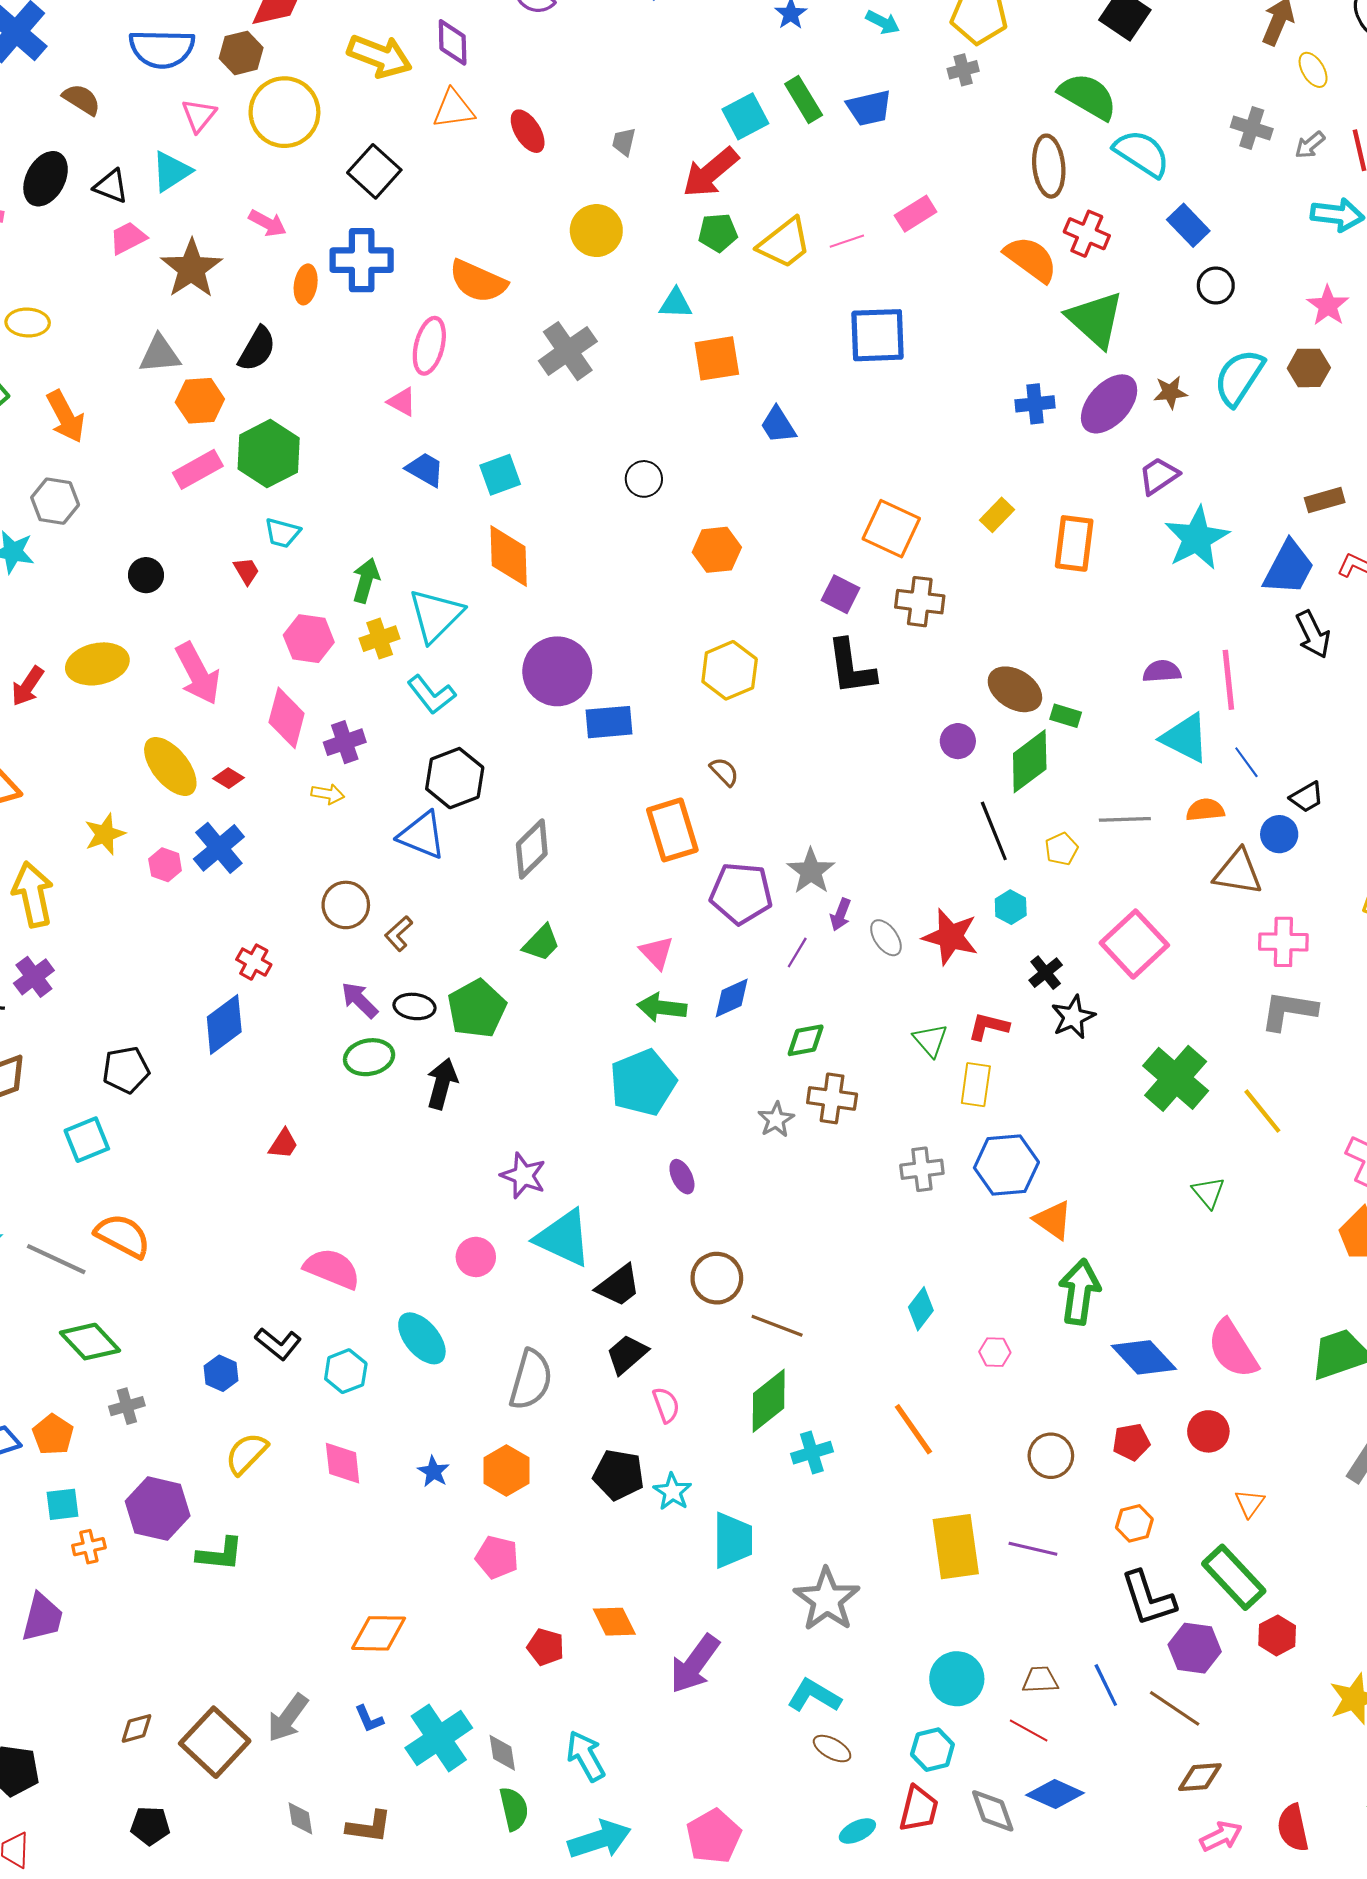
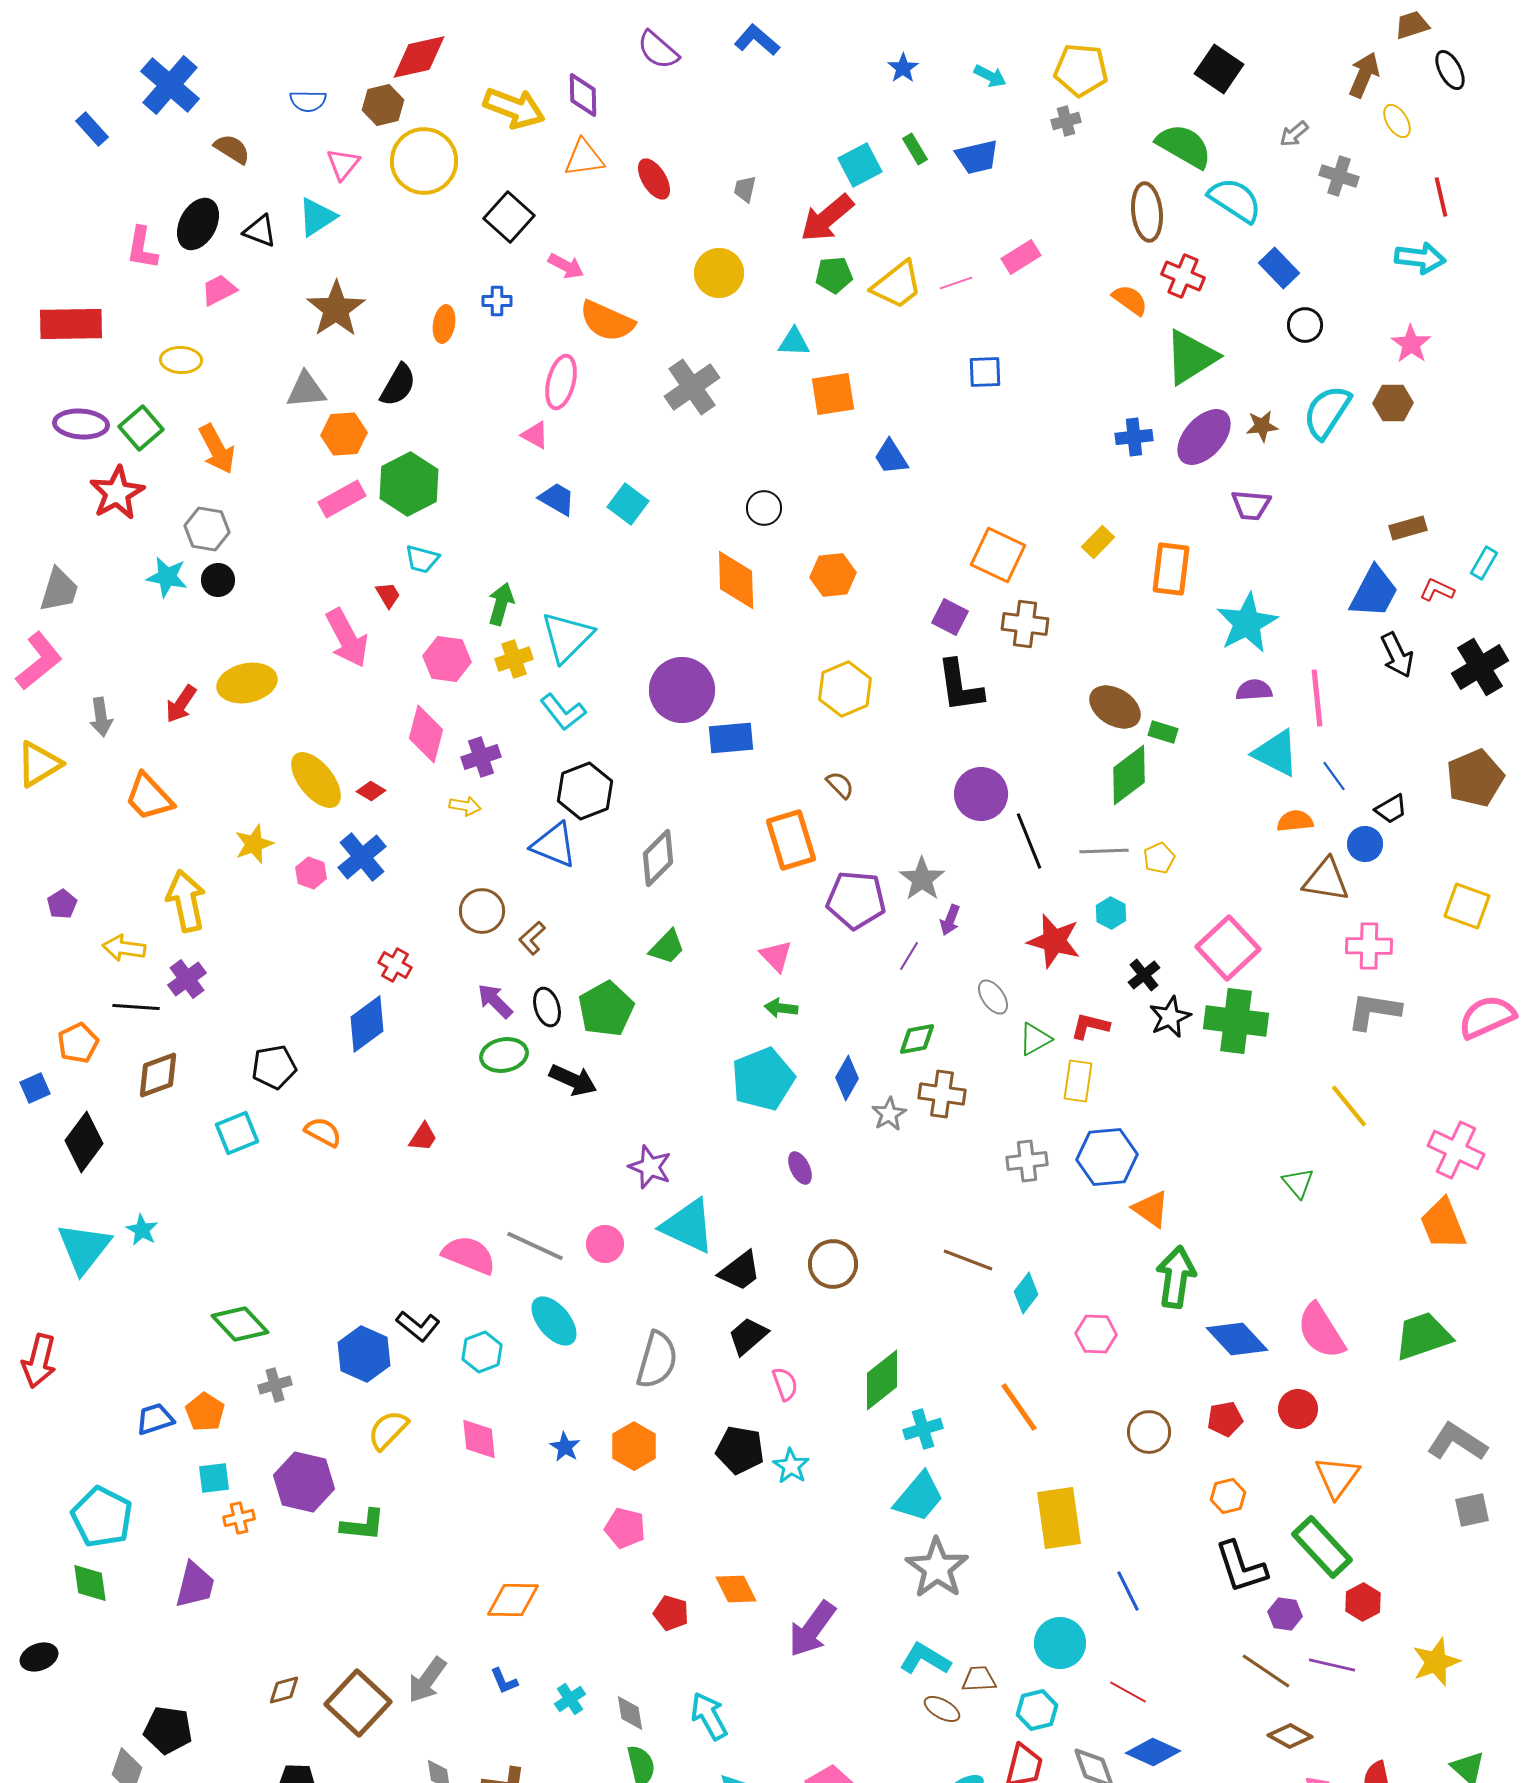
blue semicircle: (162, 49) -> (308, 101), size x0.6
green rectangle: (804, 99) -> (915, 149), size x0.7
gray arrow: (1310, 145) -> (1294, 134), moved
pink arrow: (268, 223) -> (566, 266), moved
pink trapezoid: (128, 238) -> (219, 290), moved
orange semicircle: (1031, 259) -> (1130, 300), size x0.7
blue cross: (362, 260) -> (497, 301), size x0.5
green triangle: (1095, 319) -> (1191, 357), turned 46
blue square: (878, 335) -> (985, 372), size x0.6
cyan square: (500, 475) -> (628, 504), turned -33
purple trapezoid: (1159, 476) -> (1251, 505), turned -141
cyan star: (1197, 538) -> (1247, 623), moved
orange diamond: (509, 556) -> (736, 580), moved
black circle: (146, 575) -> (218, 580), moved
pink arrow: (198, 673) -> (347, 638), moved
purple circle: (958, 741) -> (981, 794), moved, size x1.6
gray line: (1125, 819) -> (1104, 851), moved
black line: (994, 831) -> (1029, 841), moved
gray ellipse: (886, 938) -> (993, 997), moved
blue diamond: (732, 998) -> (847, 1078), moved, turned -36
black ellipse: (414, 1006) -> (547, 1007), turned 66
green arrow: (662, 1008) -> (781, 1008), size x0.7
green triangle: (930, 1040) -> (1035, 1039), turned 42
green cross: (1176, 1078) -> (1236, 1021), moved, turned -34
black arrow: (442, 1084) -> (573, 1080), turned 99
orange semicircle: (123, 1236) -> (323, 1132), moved, size x0.7
gray line: (56, 1259) -> (535, 1246), moved
brown line: (777, 1326) -> (968, 1260), moved
pink hexagon: (995, 1352) -> (1096, 1334), size x1.4
blue hexagon: (221, 1373) -> (364, 1354), size x1.6
orange triangle: (1250, 1503) -> (1337, 1477), size x1.6
cyan trapezoid: (733, 1540) -> (919, 1497), moved, turned 40
purple line: (1033, 1549) -> (1332, 1665), moved
purple hexagon: (1195, 1648) -> (1285, 1614), size x0.7
brown trapezoid: (1040, 1680) -> (979, 1679), moved
blue line: (1106, 1685) -> (1128, 1591), moved
cyan cross: (439, 1738) -> (570, 1699), size x0.5
brown diamond: (1200, 1777) -> (1290, 1736), turned 33

